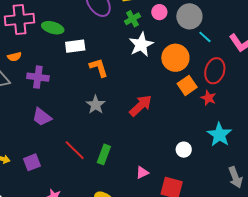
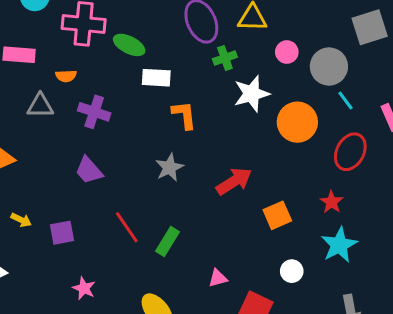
green cross: (133, 19) -> (225, 58), moved
orange square: (187, 85) -> (277, 215), moved
red star: (208, 98) -> (331, 202), moved
white circle: (184, 150) -> (292, 271), moved

